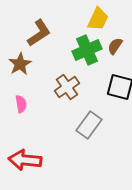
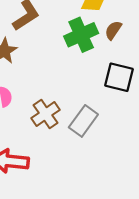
brown cross: (67, 87) -> (46, 114), moved

